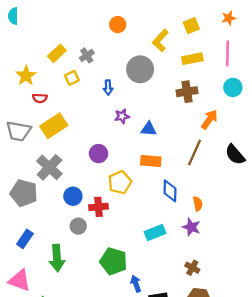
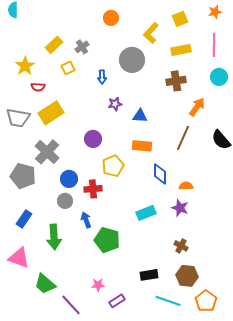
orange semicircle: (198, 204) -> (186, 186), turned -80
gray circle: (78, 226) -> (65, 201), moved
blue arrow: (136, 284) -> (86, 220), moved

